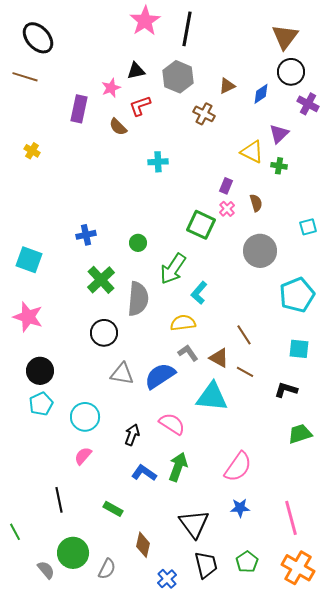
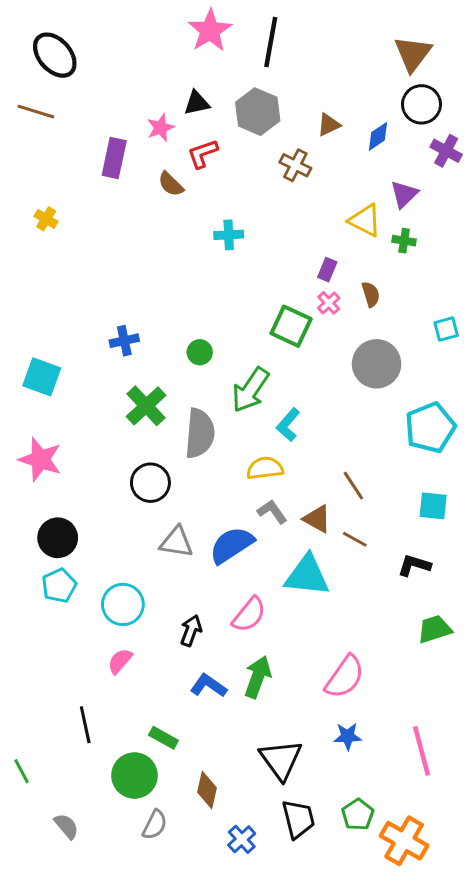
pink semicircle: (172, 424) -> (249, 615), turned 96
green circle: (73, 553) -> (134, 775), moved
orange cross: (298, 568) -> (404, 841), moved

